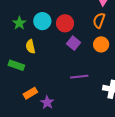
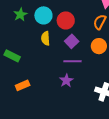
yellow semicircle: (30, 47) -> (45, 38), moved
purple line: (79, 77) -> (73, 61), moved
purple star: (47, 102) -> (66, 81), moved

